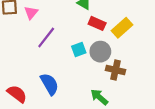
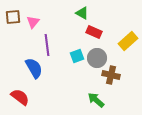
yellow rectangle: (122, 28) -> (128, 41), moved
purple line: (46, 38) -> (47, 45), turned -45
blue semicircle: (49, 84) -> (34, 68), moved

